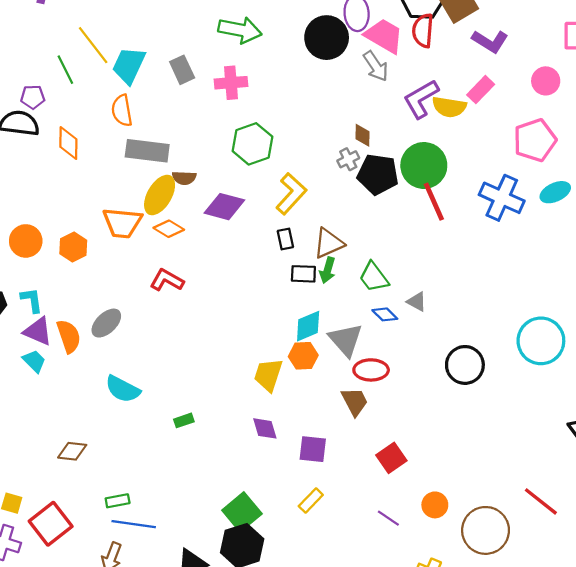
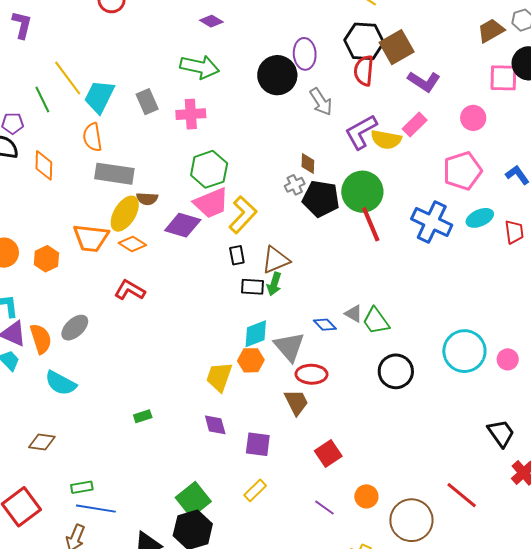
pink trapezoid: (384, 36) -> (211, 203), moved, turned 126
green trapezoid: (374, 277) -> (376, 321), moved
cyan semicircle: (123, 389) -> (61, 383), moved

